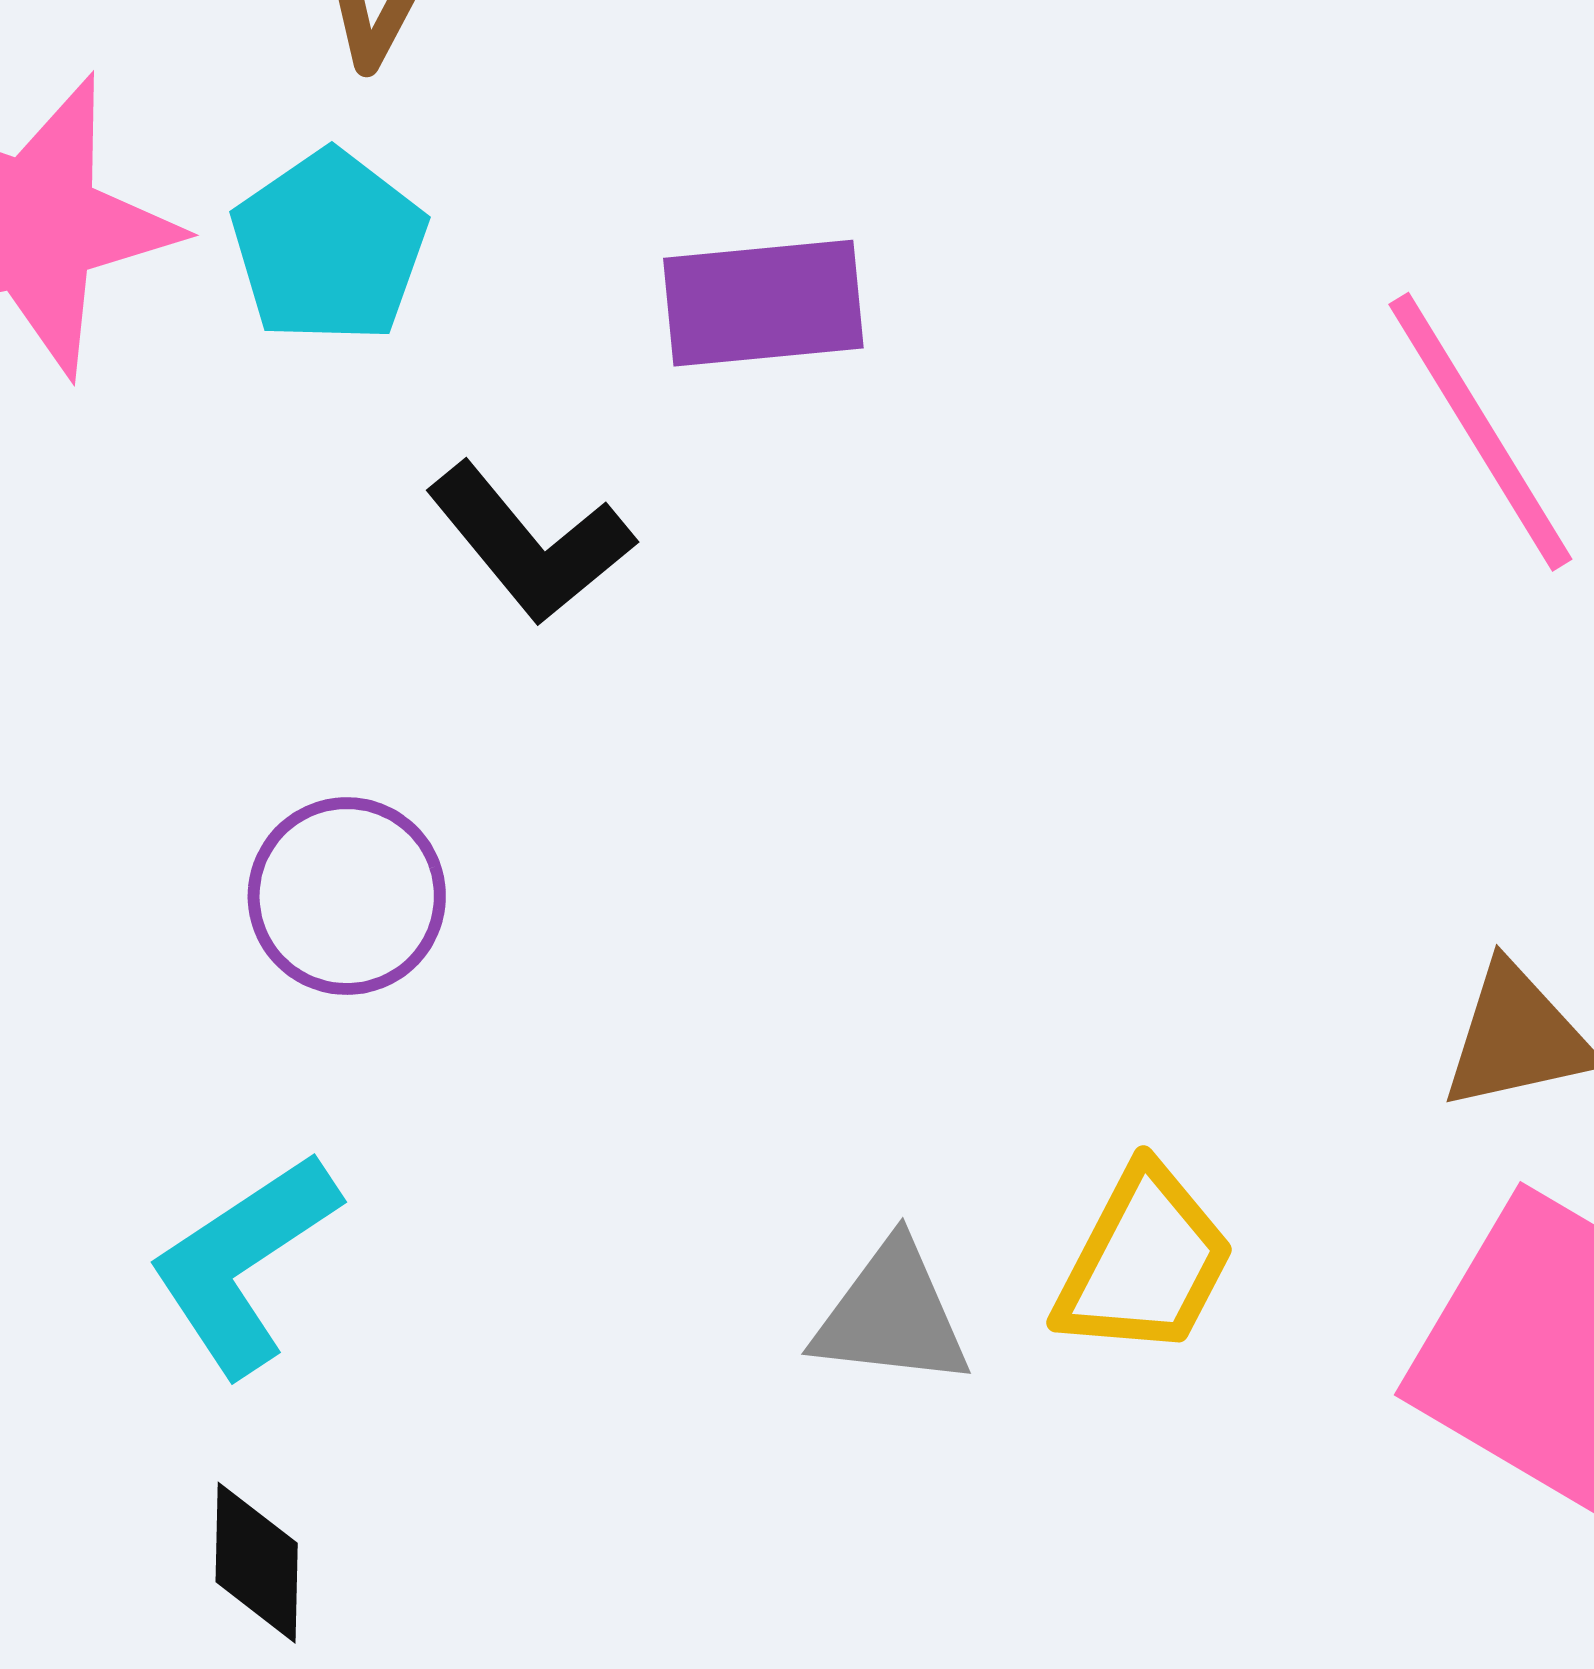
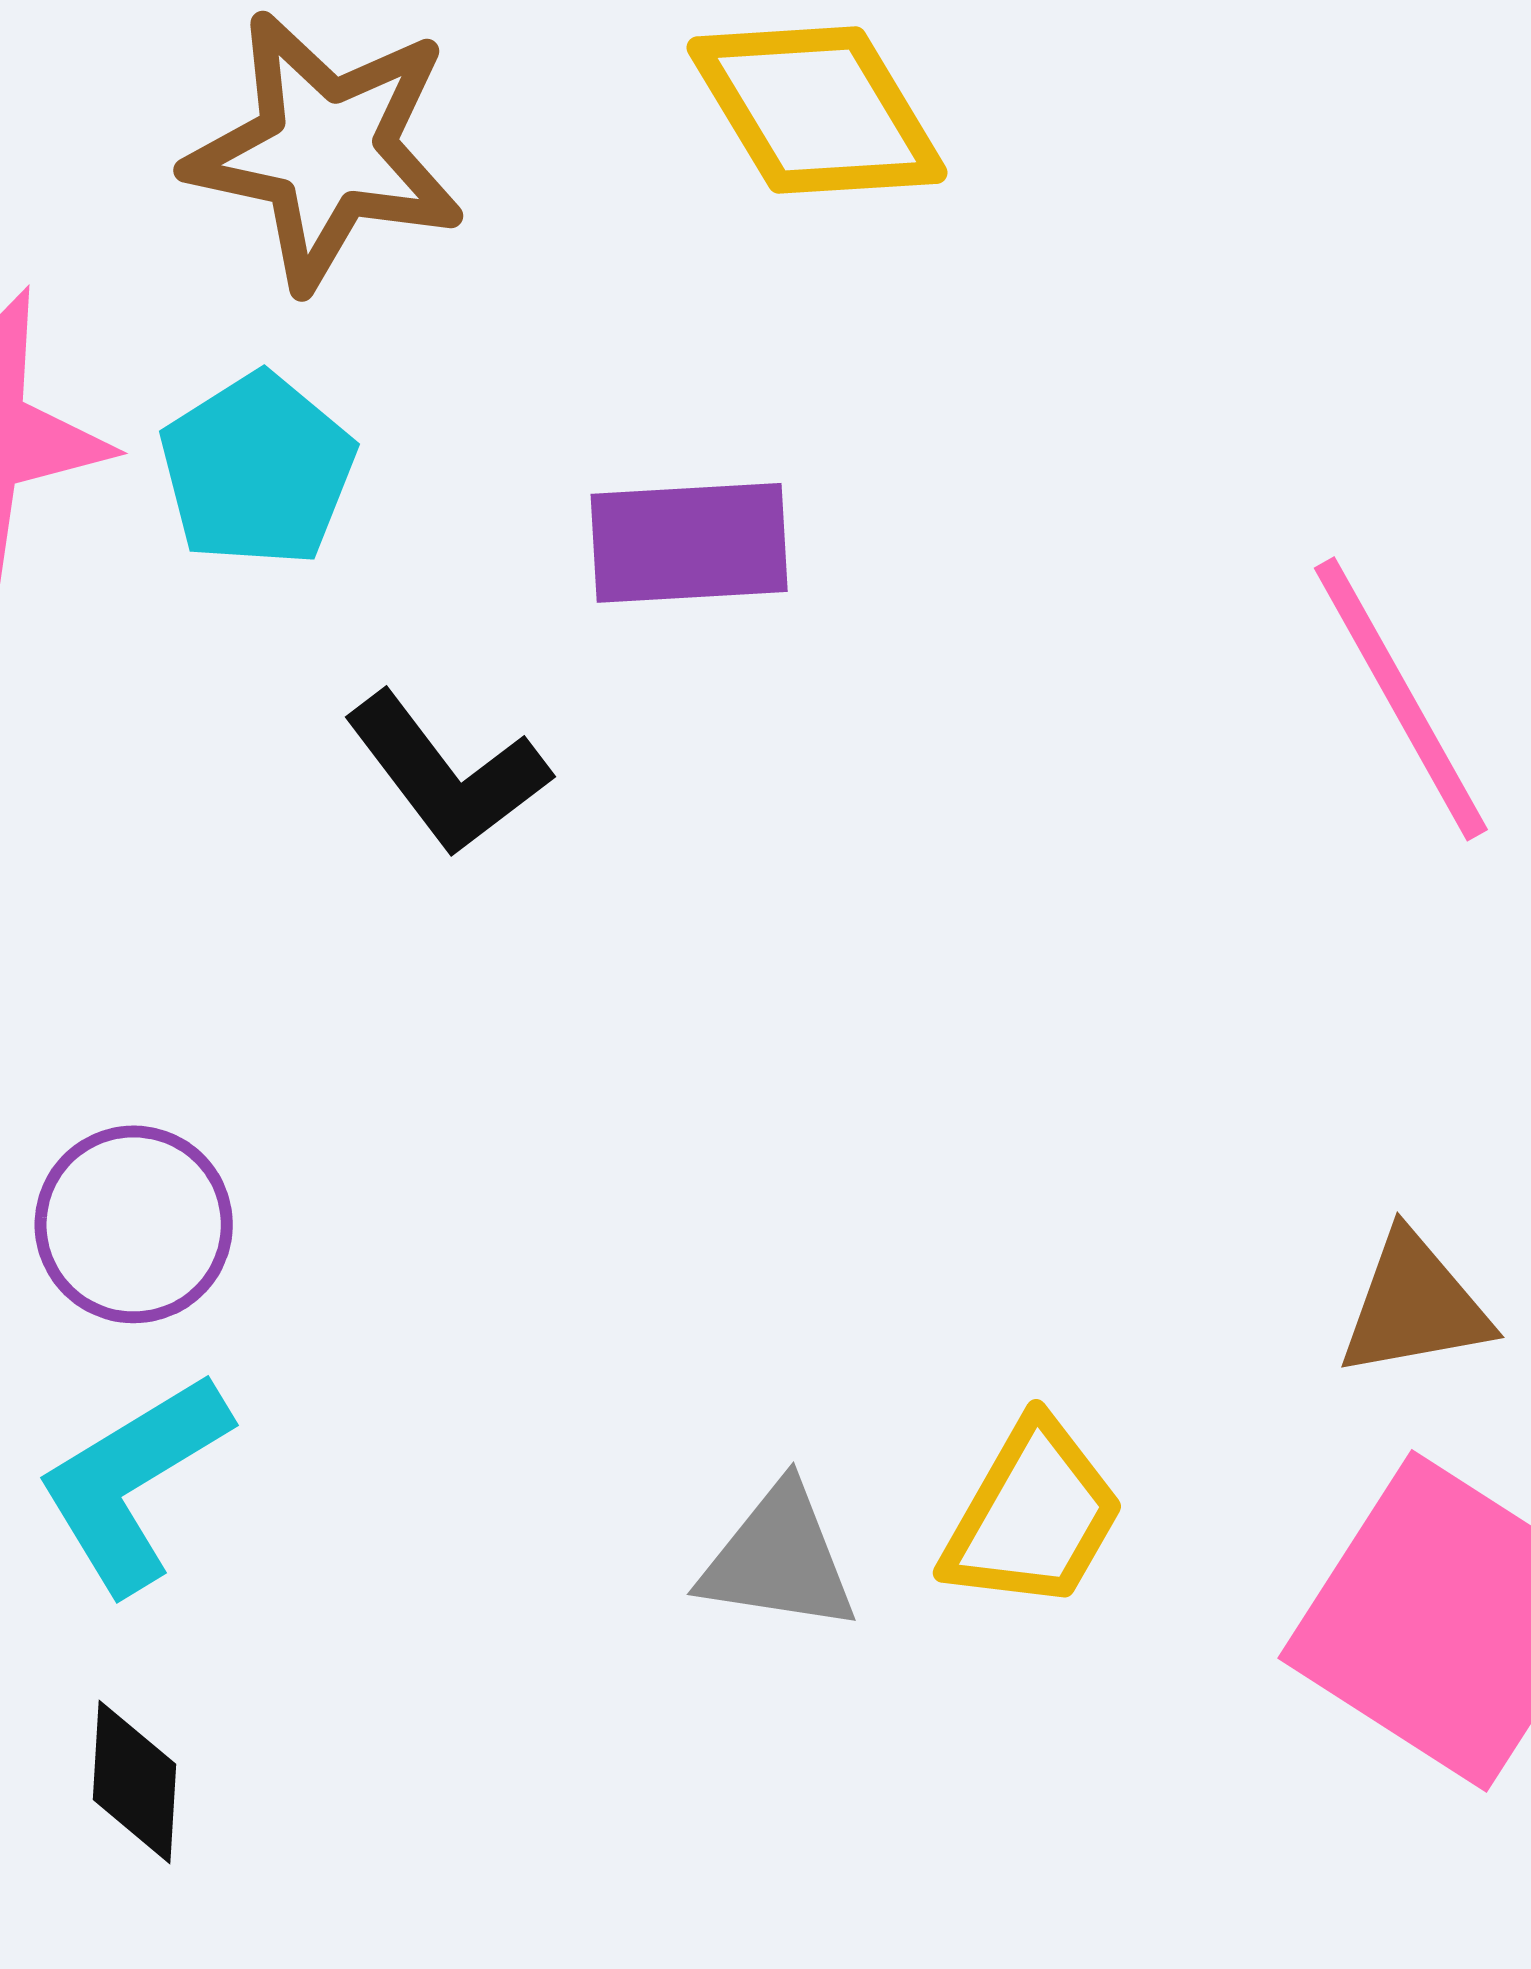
purple circle: (347, 896) -> (134, 1224), moved

